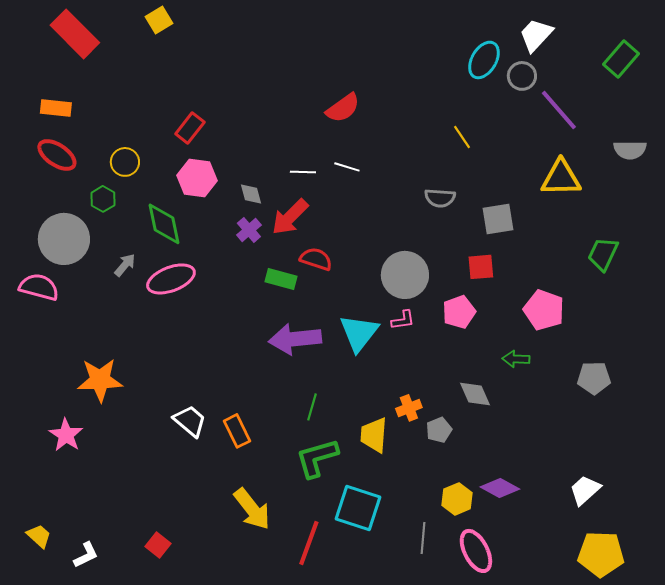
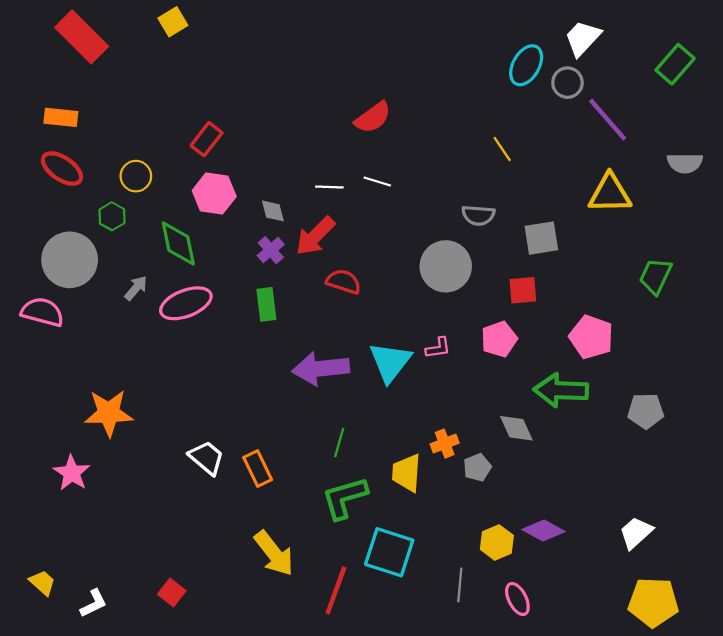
gray circle: (405, 275) -> (446, 266), moved
green rectangle: (281, 279) -> (266, 304), moved, turned 68
green arrow: (516, 359) -> (561, 390), size x1.8
pink ellipse: (476, 551) -> (517, 599), size x0.7

